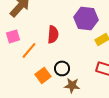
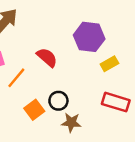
red semicircle: (53, 34) -> (47, 57), turned -54

